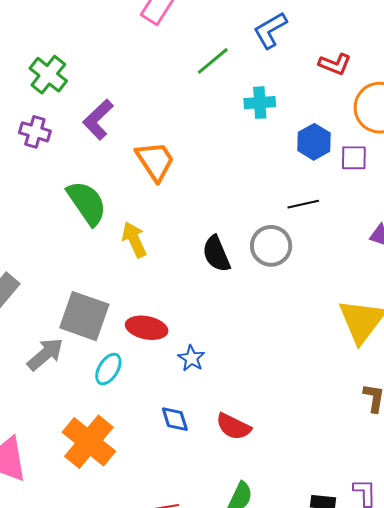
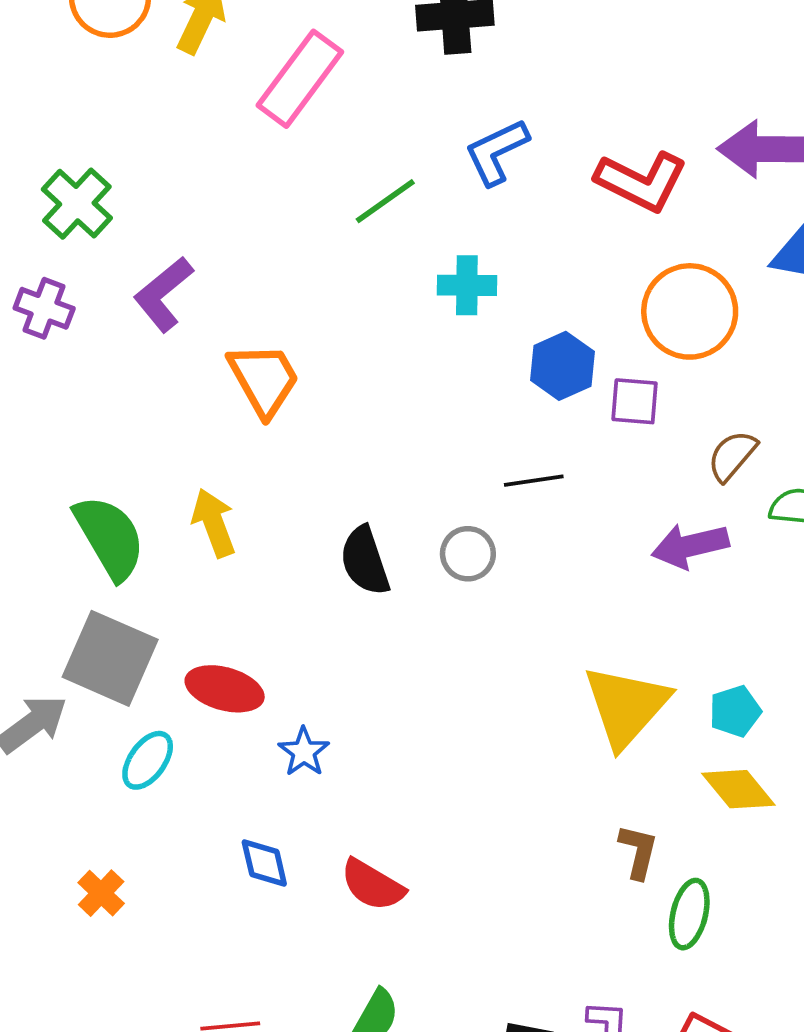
red L-shape: (335, 64) -> (641, 181), moved, size x1.5
green semicircle: (87, 203) -> (110, 537), moved
gray circle: (271, 246) -> (468, 554), size x0.7
orange cross: (89, 442) -> (101, 893), size x0.5

